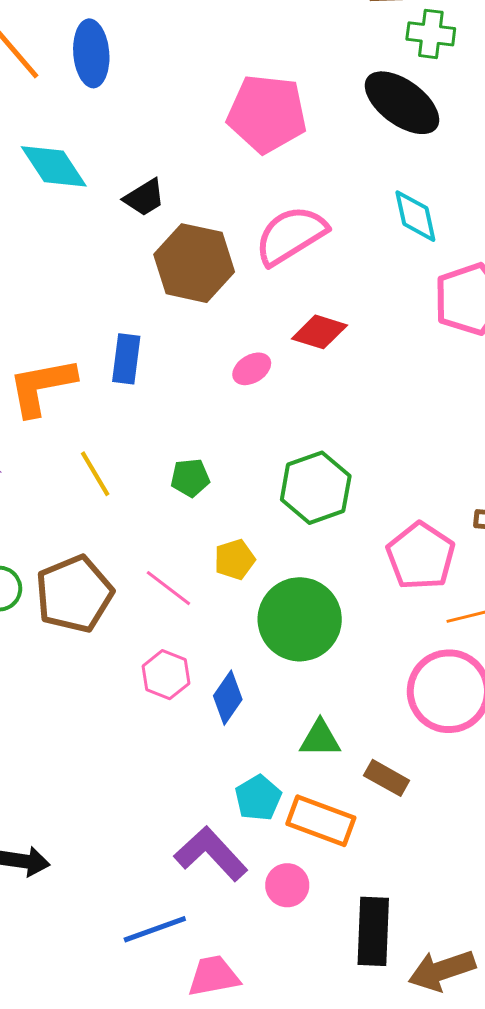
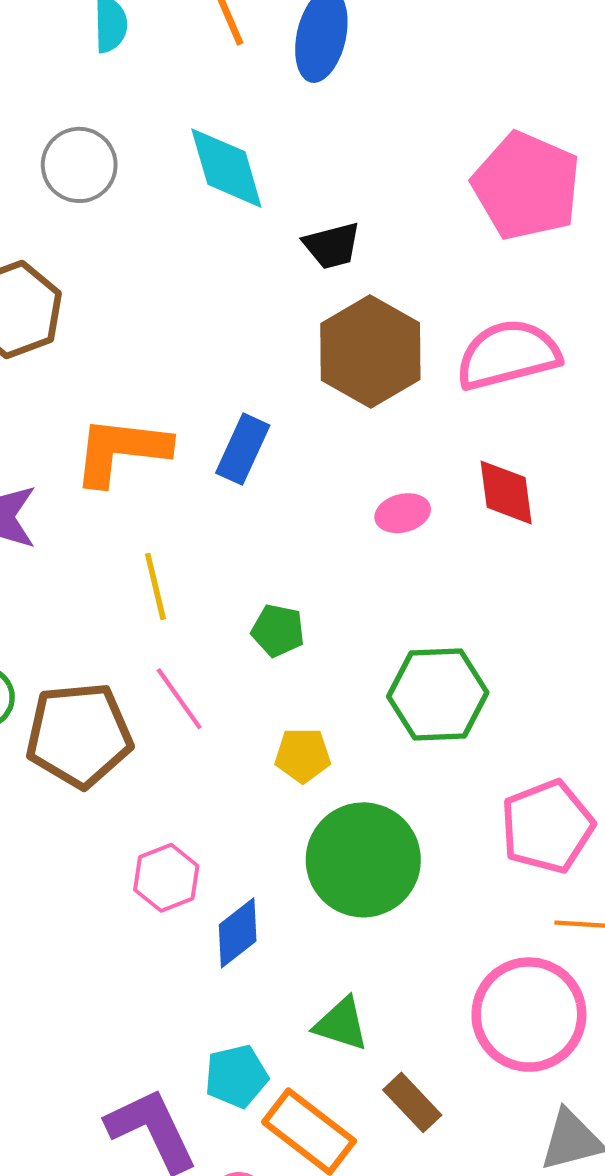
red diamond: (319, 332) -> (506, 492), turned 48
pink line: (168, 588) -> (179, 699), moved

